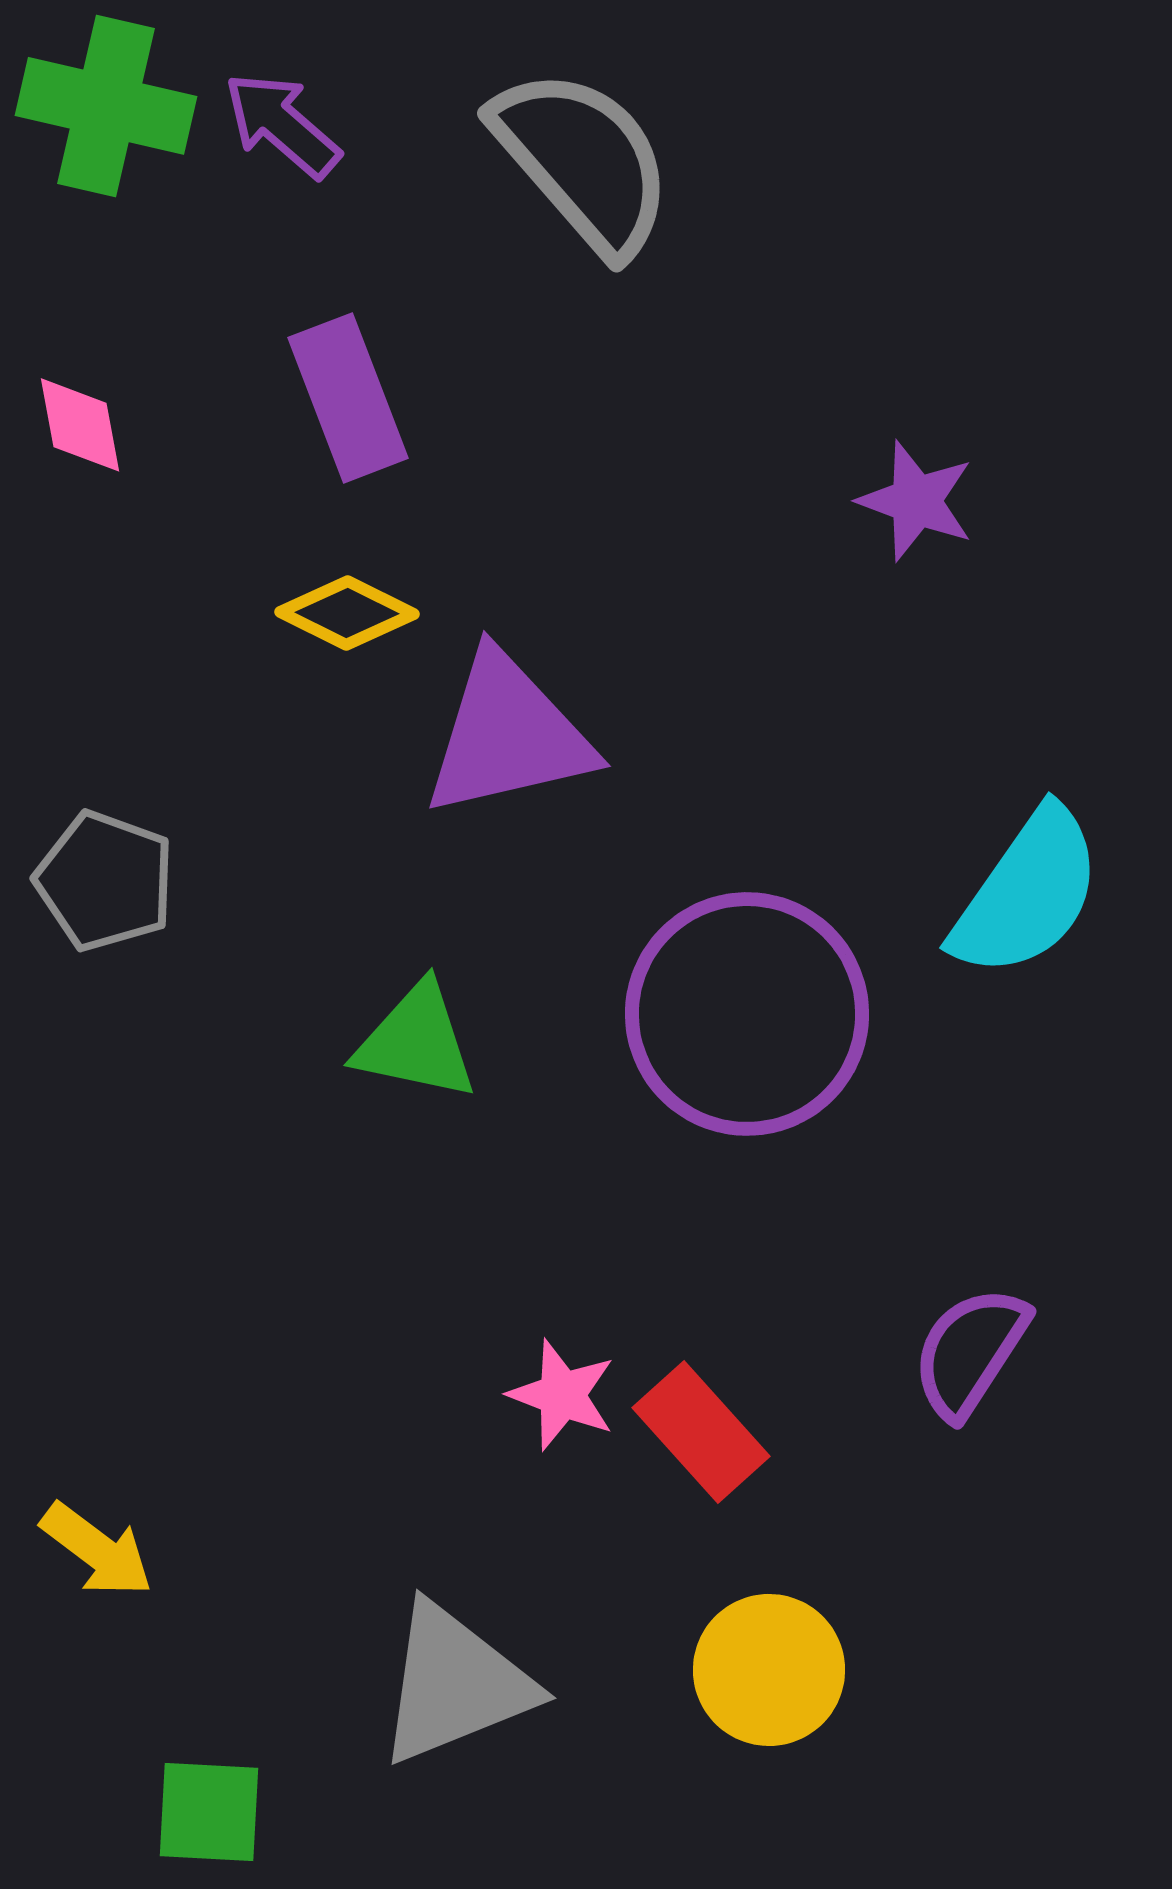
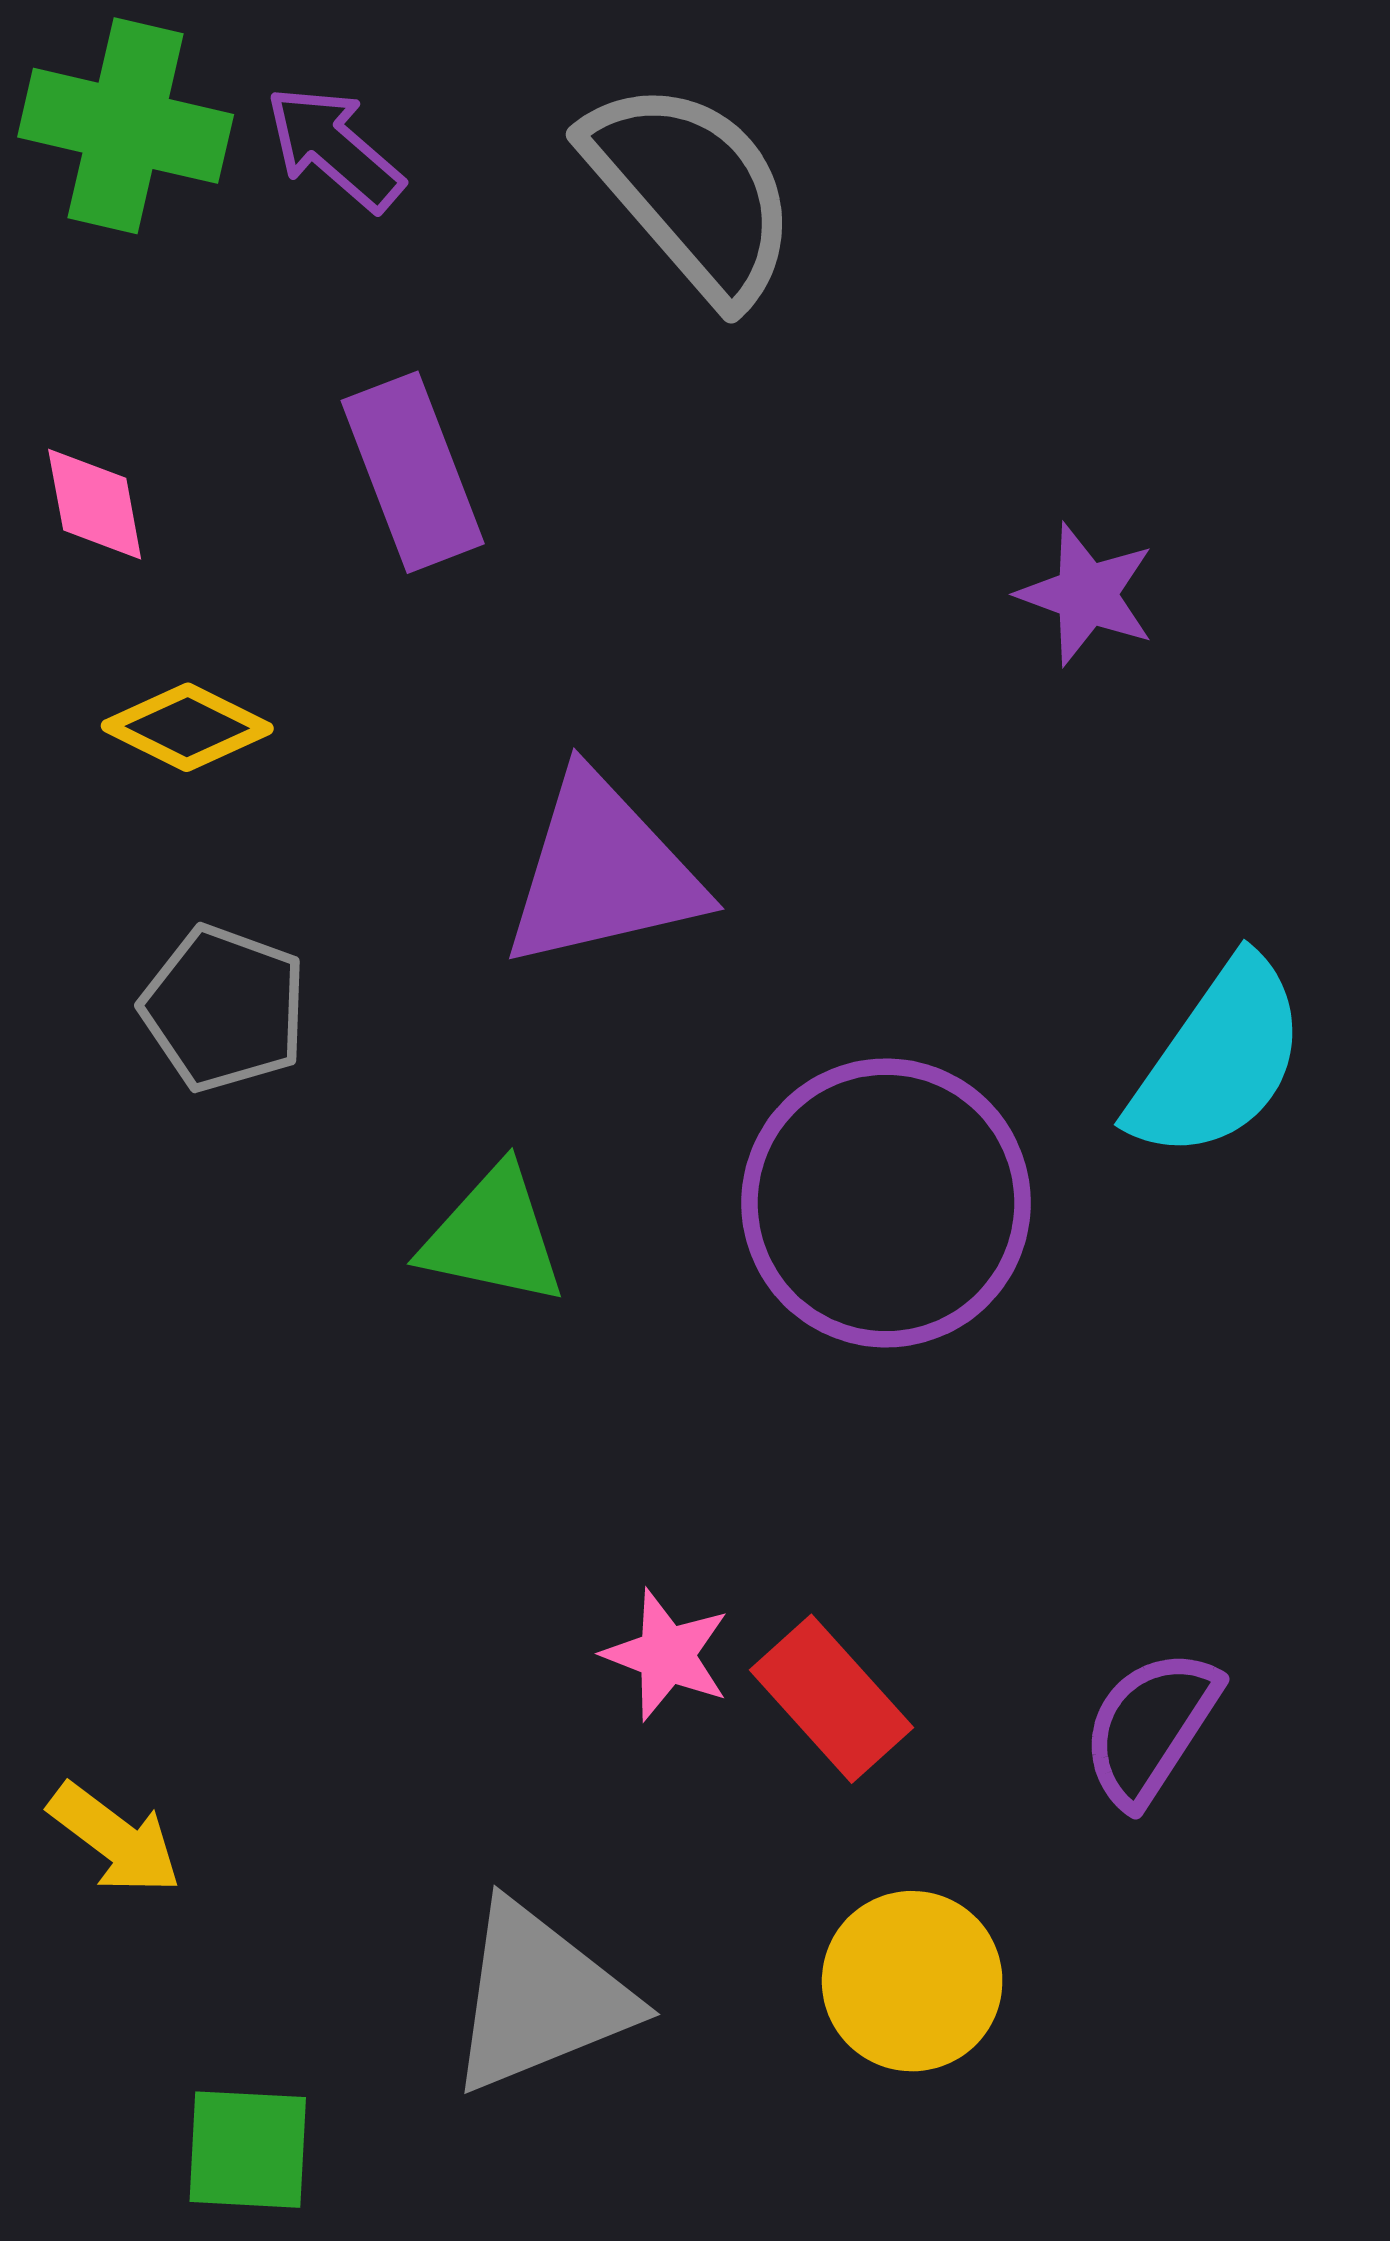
yellow diamond: (347, 613) -> (187, 727), moved
gray pentagon: (105, 881) -> (224, 1008), moved
purple semicircle: (970, 1352) -> (1151, 1727), moved

